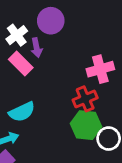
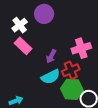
purple arrow: (36, 48) -> (51, 56), moved, turned 40
cyan semicircle: (22, 112) -> (51, 77), moved

